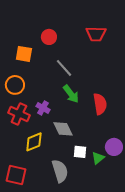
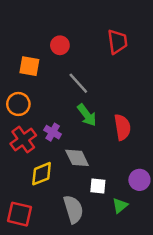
red trapezoid: (96, 34) -> (117, 42), turned -100
red cross: (19, 114) -> (23, 139), turned 30
green triangle: (98, 158) -> (120, 206), moved

